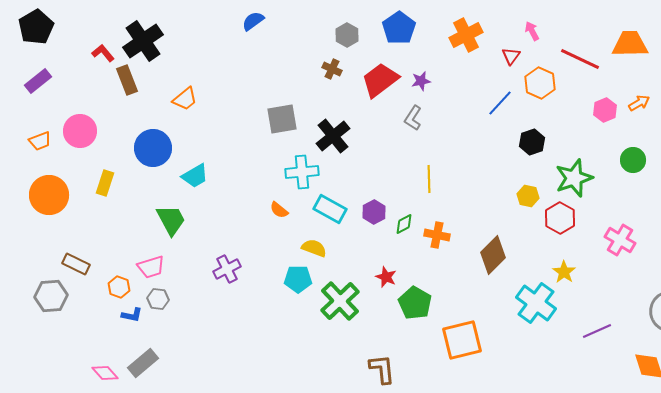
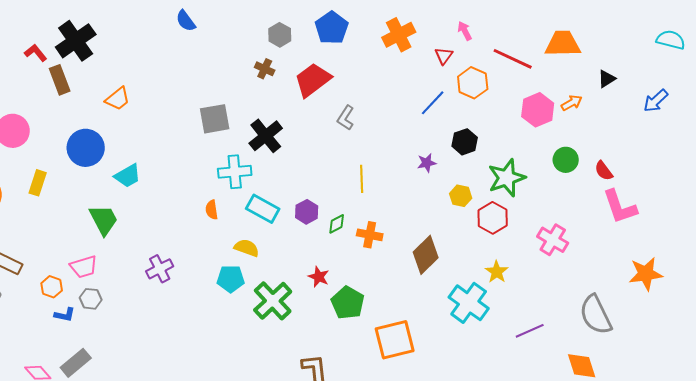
blue semicircle: (253, 21) -> (186, 21), turned -90
purple star: (421, 81) -> (427, 163), moved
pink hexagon: (605, 110) -> (538, 110), size x1.4
orange semicircle: (279, 210) -> (212, 210), turned 42

